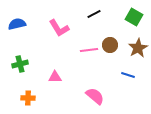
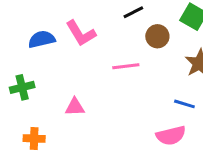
blue semicircle: (17, 24) -> (42, 39), moved
brown circle: (110, 45) -> (157, 36), moved
pink semicircle: (95, 96) -> (171, 135), moved, turned 126

